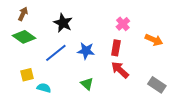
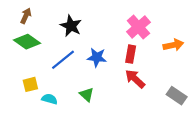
pink cross: (123, 24) -> (138, 27), size x1.5
orange arrow: (154, 40) -> (173, 45), turned -36
green triangle: (87, 84) -> (87, 95), moved

